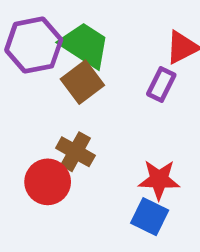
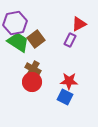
green trapezoid: (85, 45) -> (18, 42), moved
red circle: (48, 182) -> (32, 82), moved

